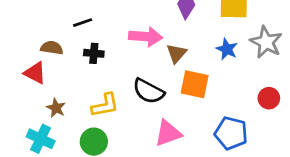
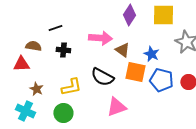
blue star: (227, 49) -> (151, 54), moved
brown triangle: (176, 53) -> (122, 50), turned -35
red triangle: (35, 73) -> (21, 64), turned -30
blue pentagon: (231, 133) -> (161, 80), moved

